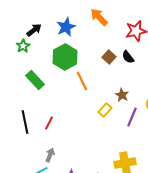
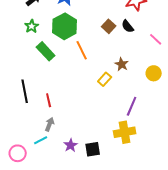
green star: (23, 46) -> (32, 26), moved
green rectangle: (35, 80) -> (46, 51), moved
purple line: (132, 117) -> (132, 106), moved
red line: (49, 123) -> (49, 100), moved, turned -40

